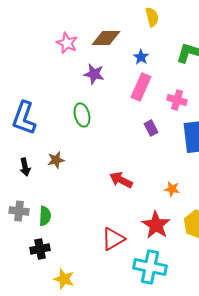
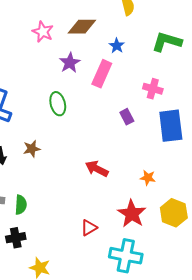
purple star: (94, 74) -> (70, 63), turned 30
pink rectangle: (141, 87) -> (102, 74), moved
red triangle: (113, 239) -> (89, 228), size x0.7

